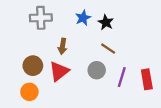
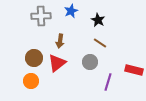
blue star: (83, 18) -> (71, 11), moved
purple line: (122, 77) -> (108, 82), moved
red rectangle: (147, 79) -> (134, 70), turned -66

